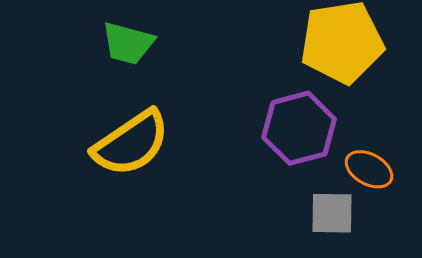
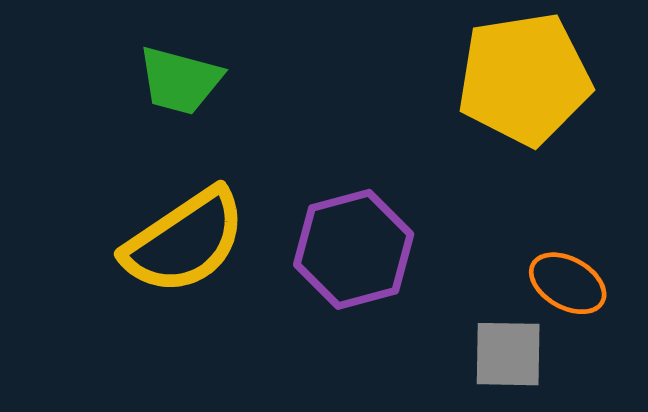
purple hexagon: (299, 128) -> (354, 249), moved

